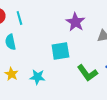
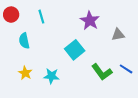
cyan line: (19, 18) -> (41, 17), moved
cyan square: (60, 51) -> (75, 50), turned -30

